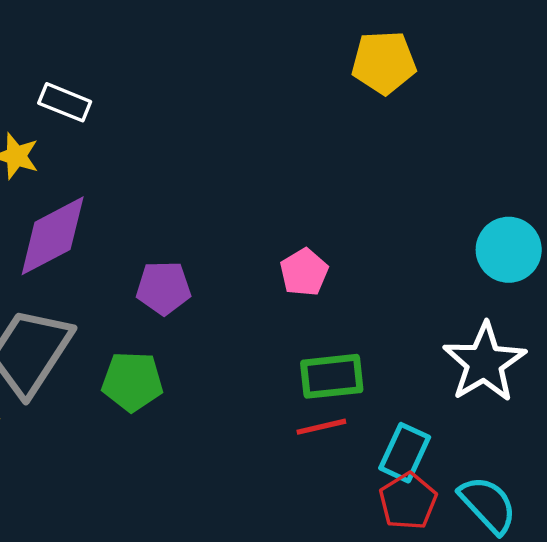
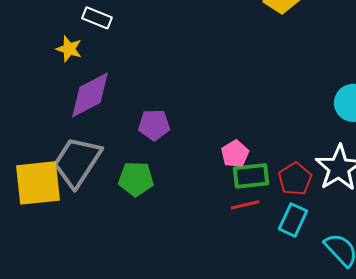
pink pentagon: (304, 272) -> (235, 154), moved
red pentagon: (408, 501) -> (295, 179), moved

